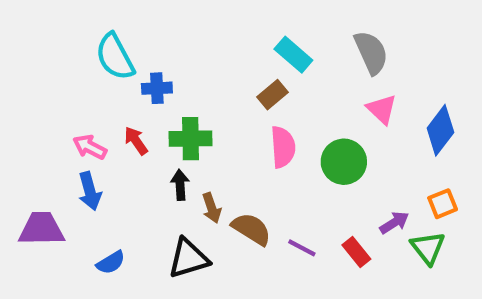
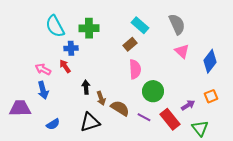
blue cross: (157, 88) -> (71, 48), moved
green cross: (191, 139) -> (89, 28), moved
green circle: (344, 162) -> (153, 91), moved
green triangle: (428, 248) -> (200, 128), moved
red rectangle: (356, 252) -> (170, 119), size x1.5

